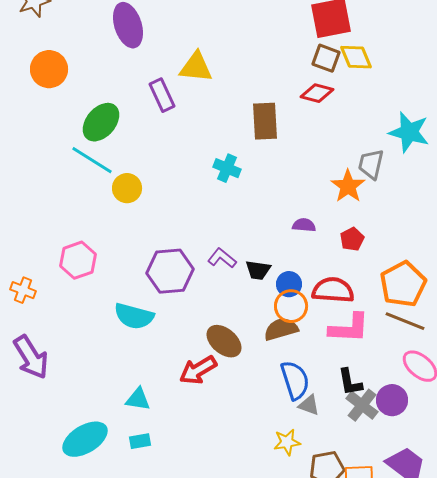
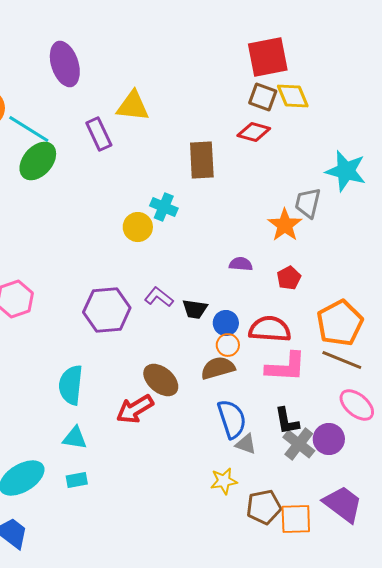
cyan line: (92, 160) -> (29, 129), moved
yellow circle: (127, 188) -> (138, 227), moved
orange circle: (291, 306) -> (228, 345), size x0.7
cyan semicircle: (134, 316) -> (71, 385), moved, turned 81

